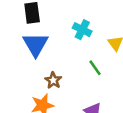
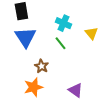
green line: (95, 68) -> (60, 43), moved

